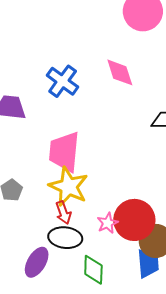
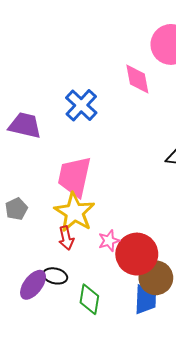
pink diamond: (120, 72) -> (137, 79), moved
pink star: (108, 223) -> (109, 241), moved
black ellipse: (65, 238) -> (55, 276), moved, size x0.7

